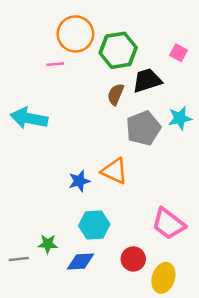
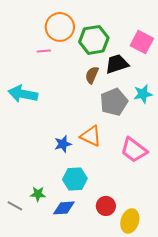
pink square: (179, 53) -> (142, 42), size x1.6
pink trapezoid: (168, 224) -> (134, 150), moved
gray line: (19, 259) -> (15, 206), turned 35

